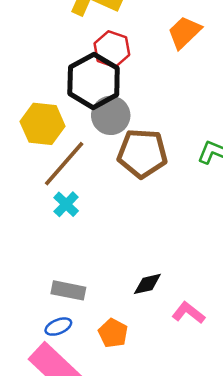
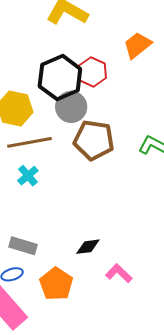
red hexagon: (112, 49) -> (92, 72), moved
brown line: (64, 164) -> (30, 142), turned 33
orange pentagon: (113, 333) -> (56, 284), size x1.4

